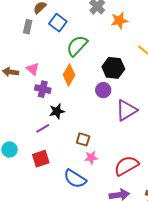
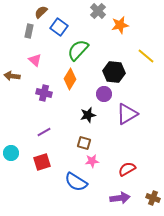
pink triangle: (33, 69) -> (35, 60), moved
black star: (57, 111) -> (88, 115), moved
red semicircle: (126, 166) -> (127, 169), size x0.7

